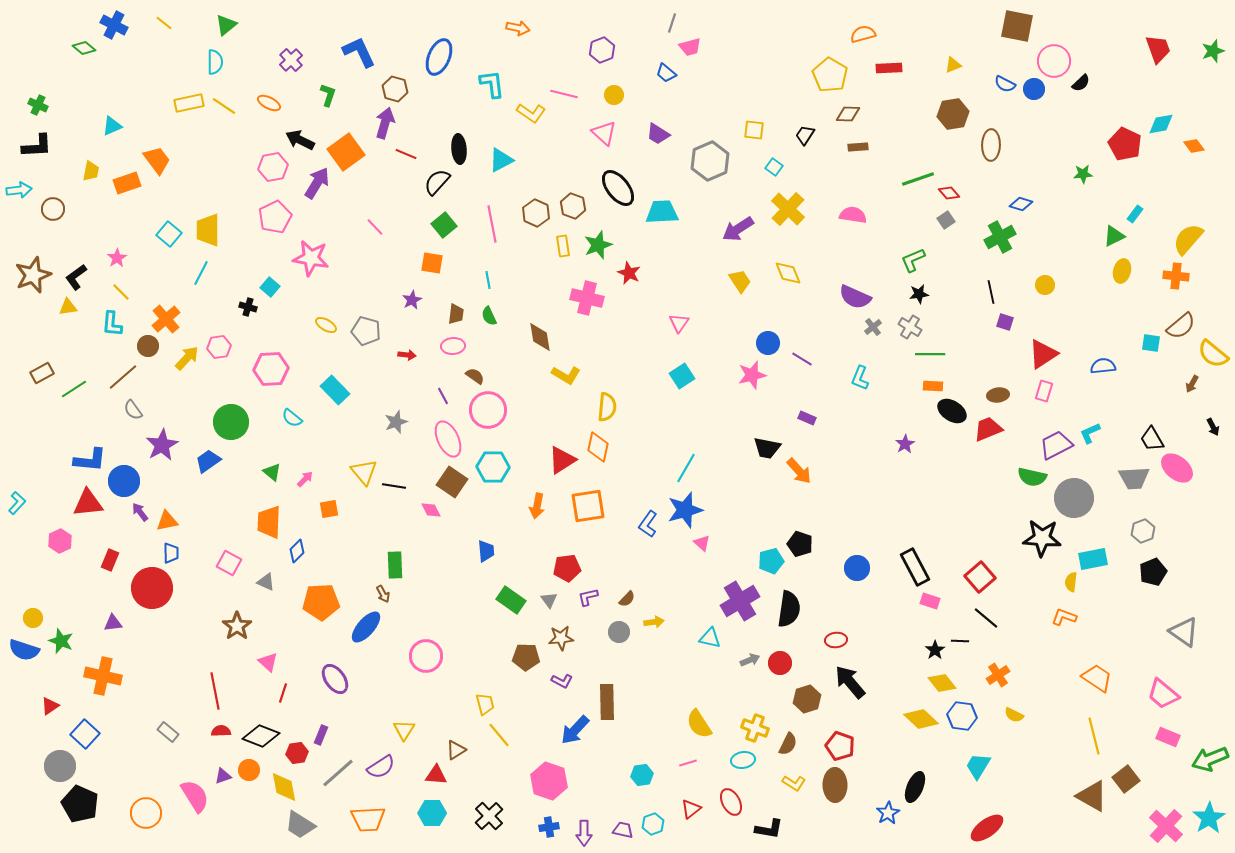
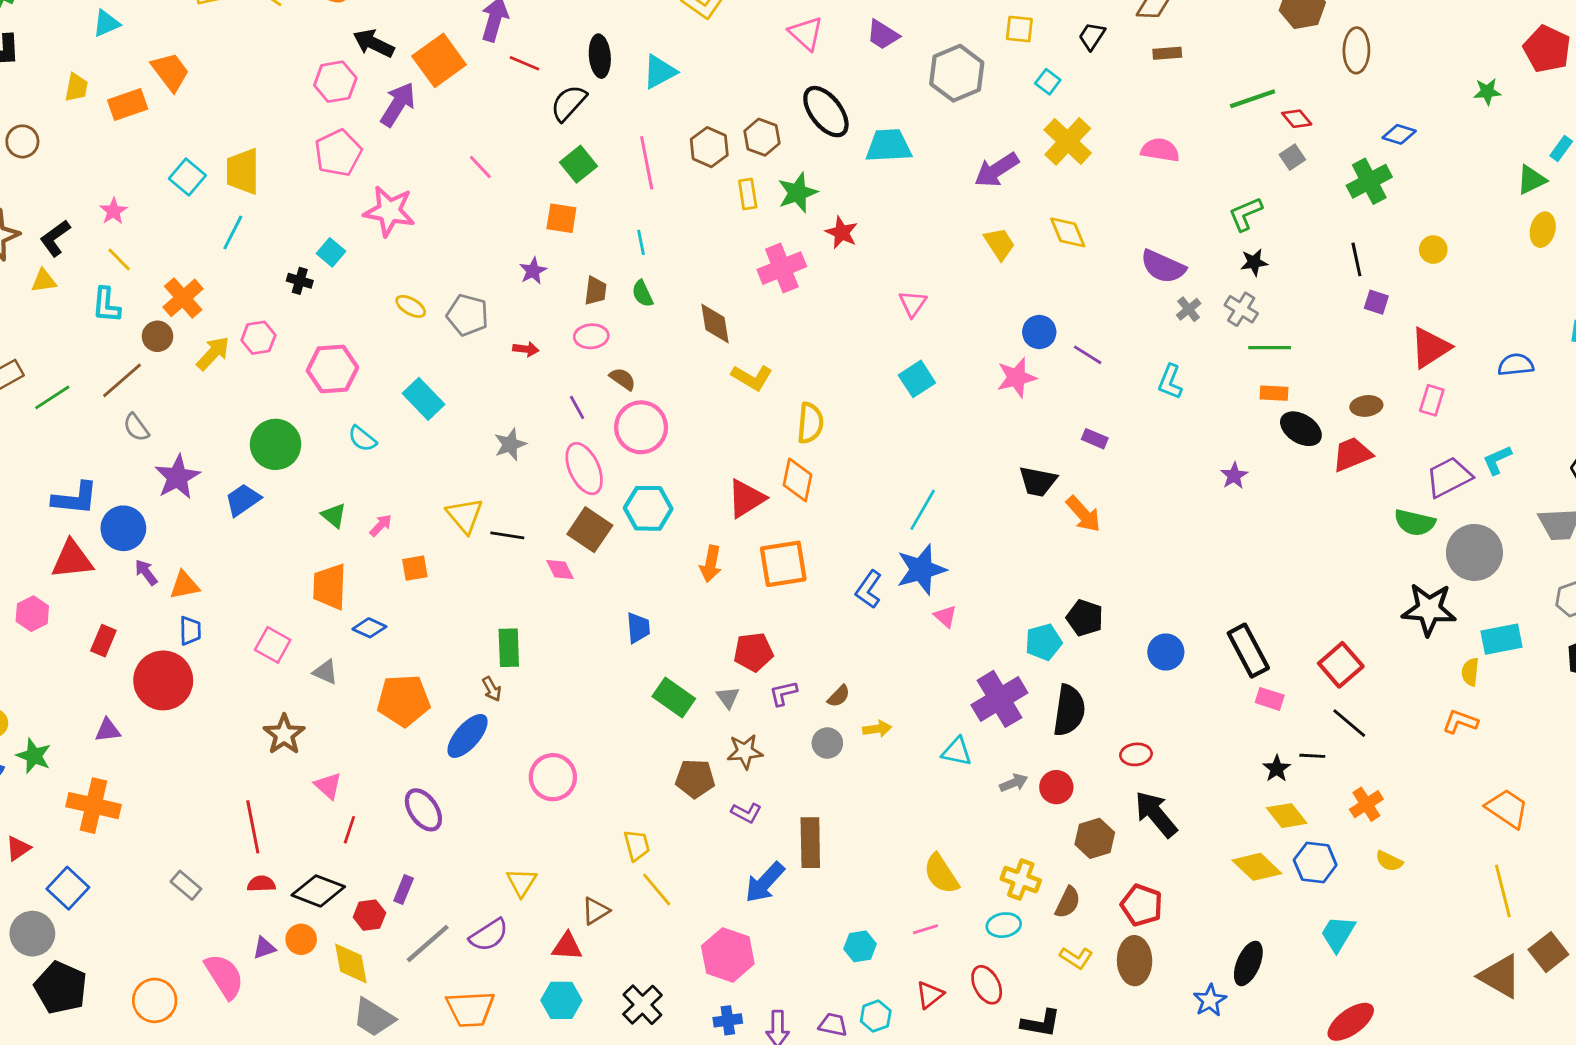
pink cross: (587, 298) -> (782, 268), turned -36
blue diamond: (297, 551) -> (369, 628), turned 70

